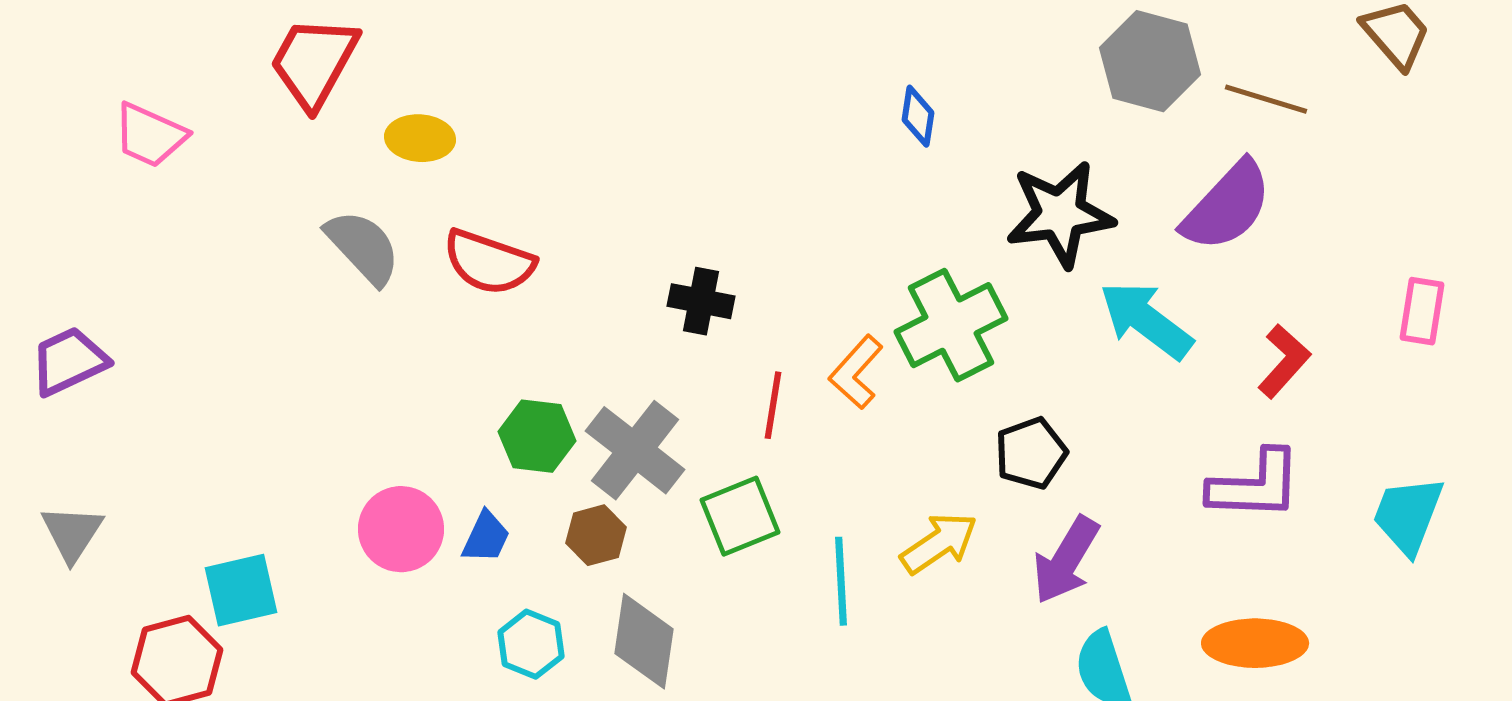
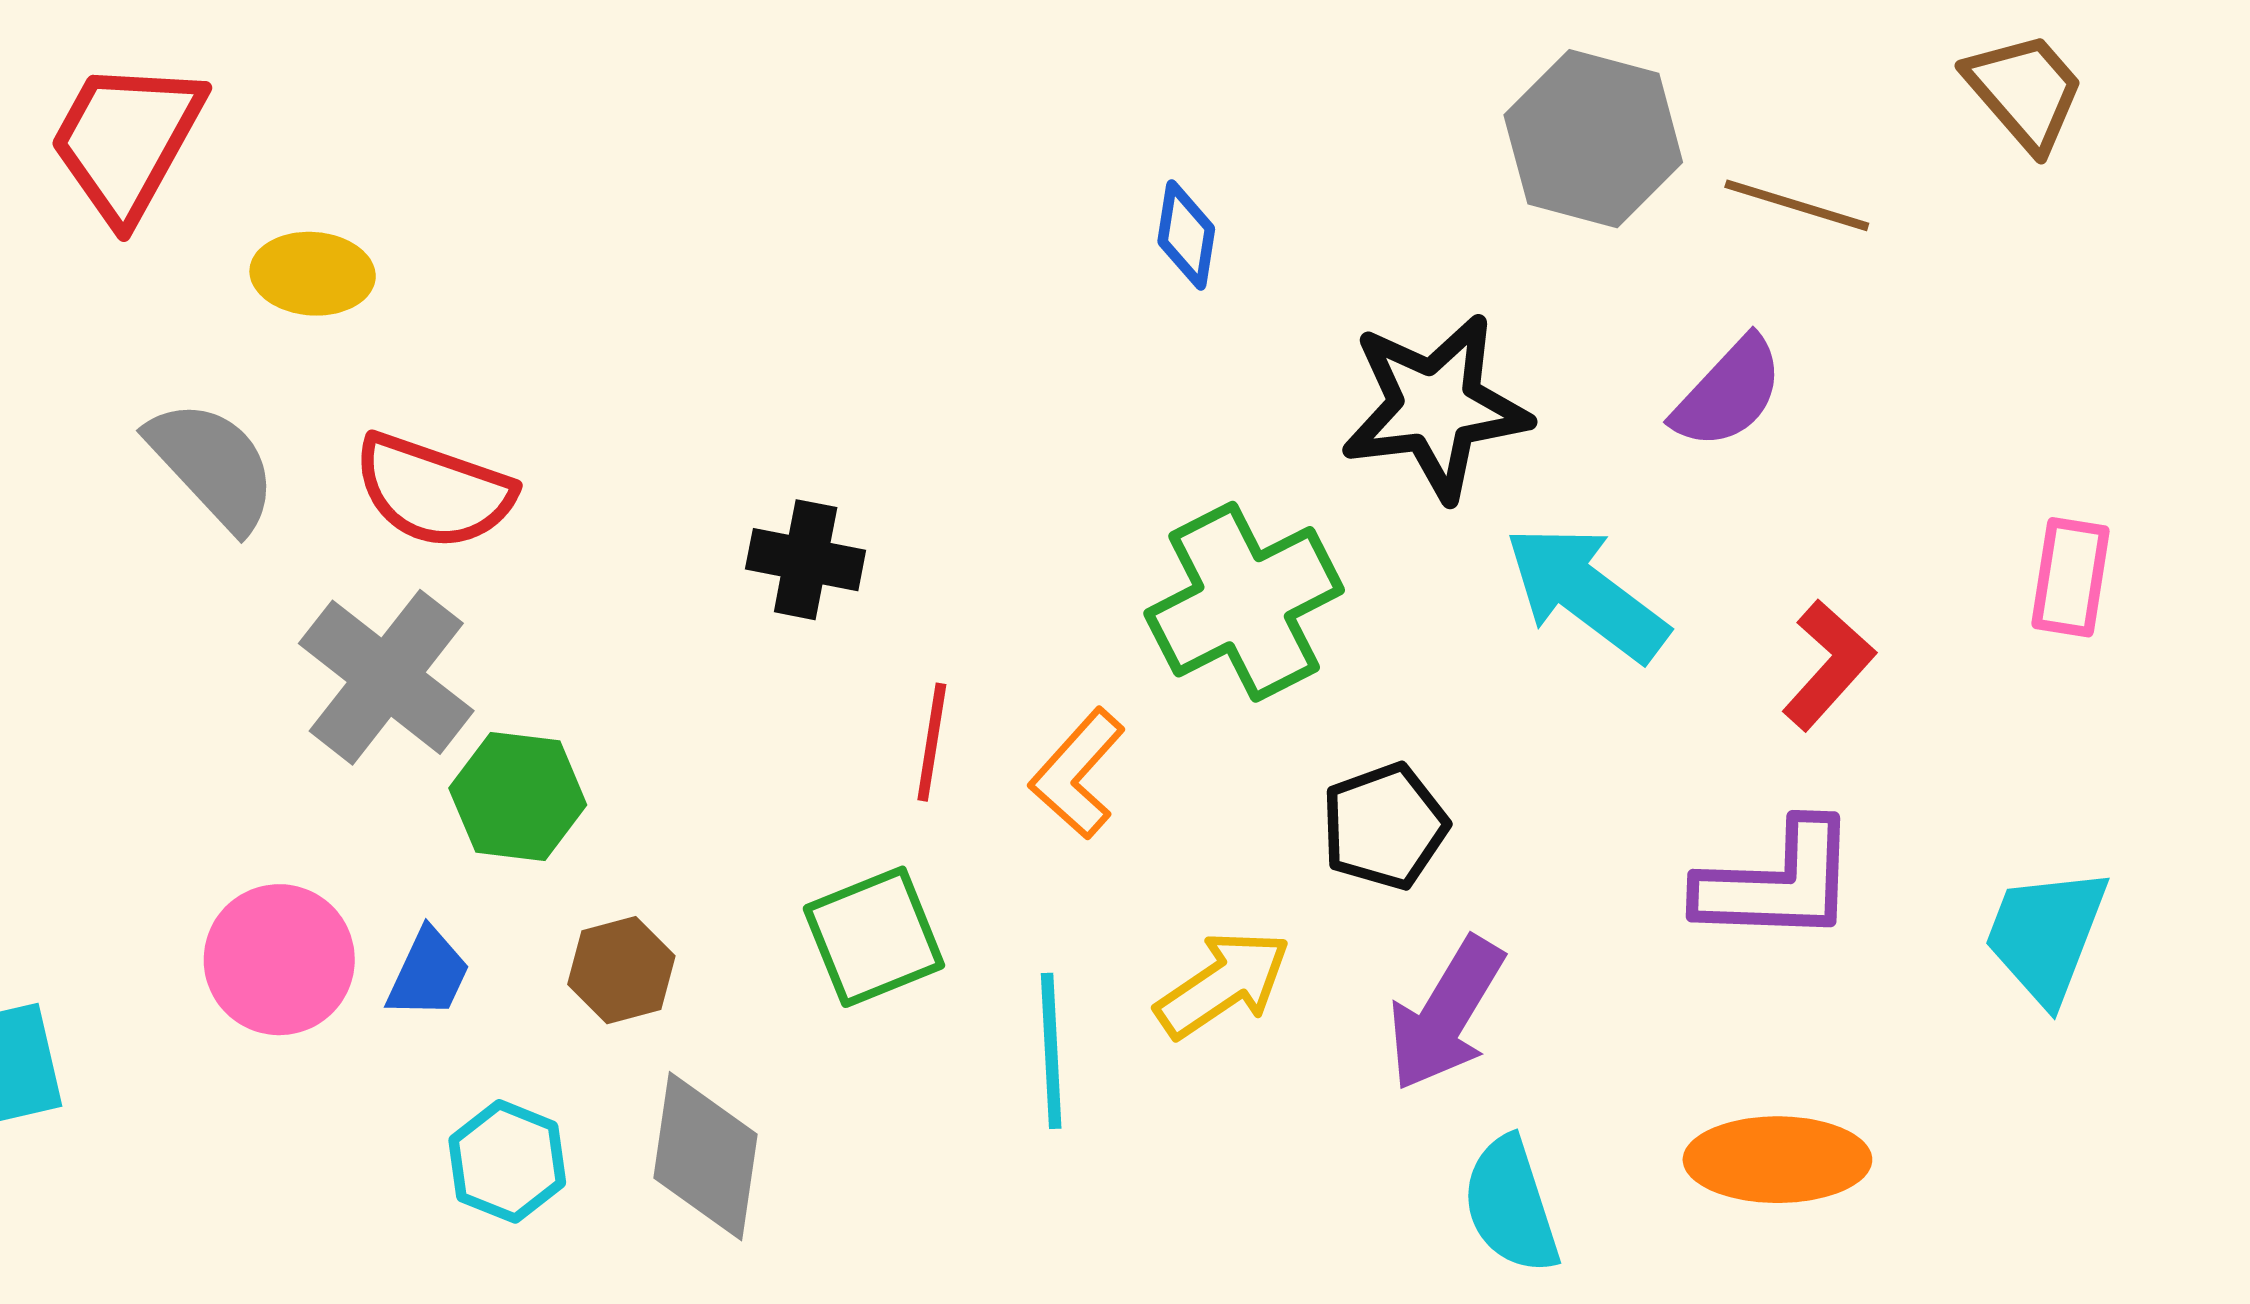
purple semicircle: (1227, 206) -> (1728, 393), size x0.7
orange L-shape: (856, 372) -> (1077, 774), moved
gray cross: (635, 450) -> (386, 677), moved

